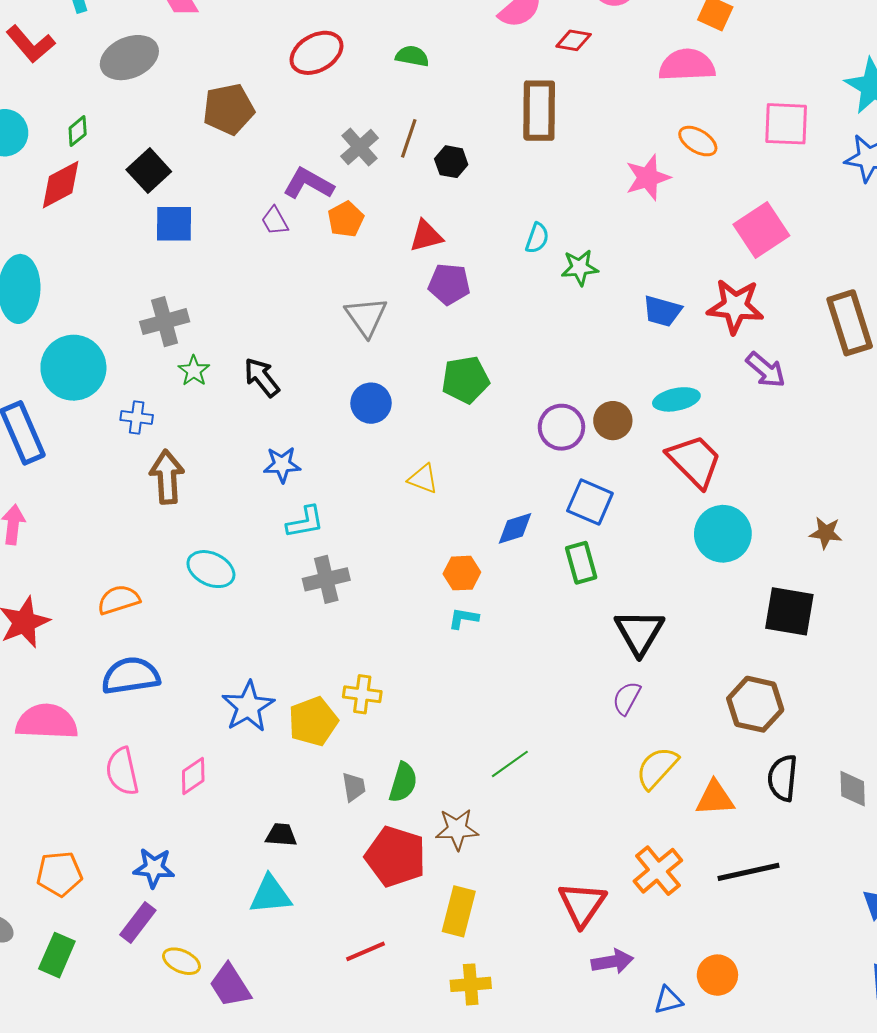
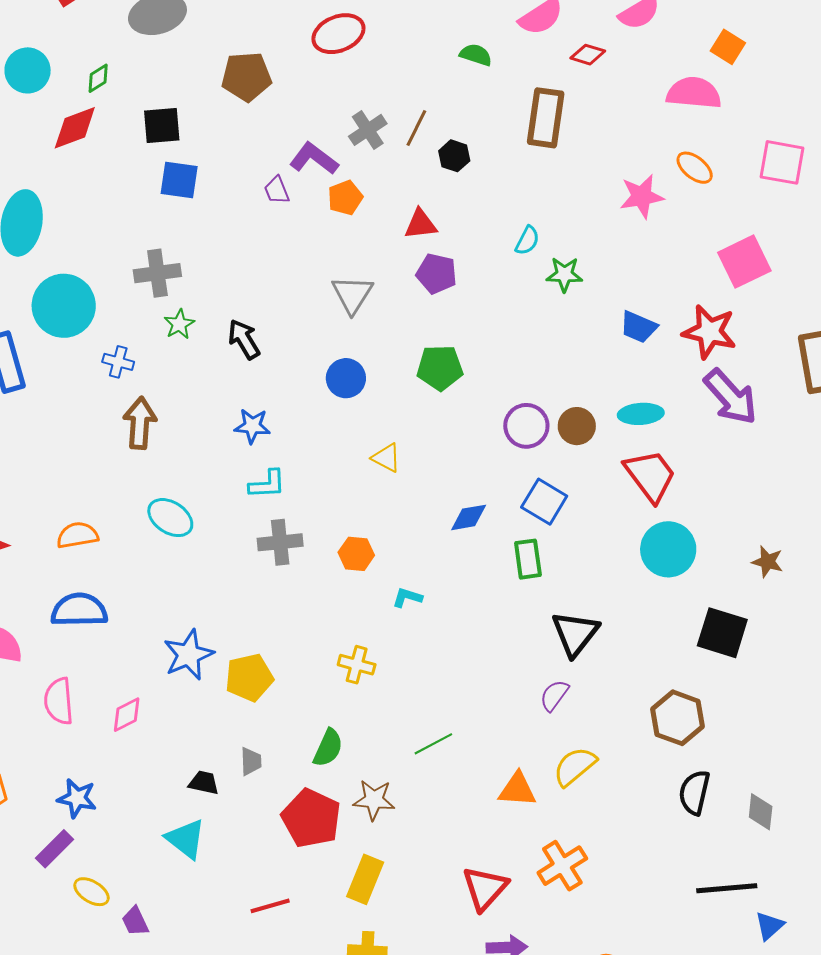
green semicircle: (412, 56) -> (476, 55), moved
black square: (149, 171) -> (162, 125), turned 30
purple arrow: (766, 370) -> (731, 397), size x1.5
orange hexagon: (462, 573) -> (356, 554), moved
yellow cross: (362, 694) -> (357, 665), moved
gray trapezoid: (354, 787) -> (251, 761), moved
orange triangle: (715, 798) -> (517, 790), moved
black line: (748, 872) -> (727, 888), moved
cyan triangle: (270, 895) -> (186, 839), turned 36
purple trapezoid: (230, 985) -> (135, 921), size x0.7

